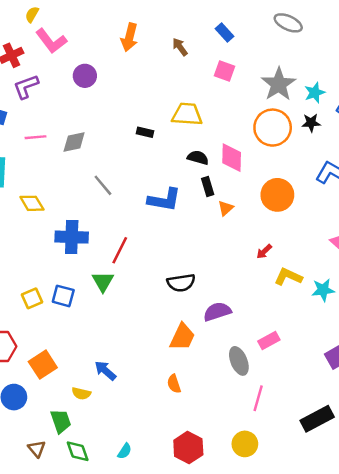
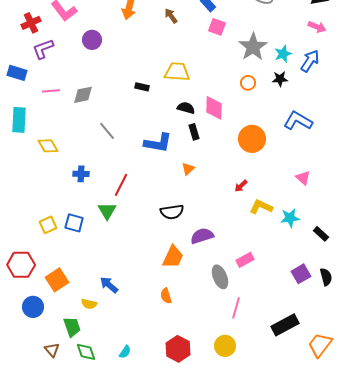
pink square: (224, 71) -> (217, 27), moved
orange circle: (273, 128) -> (248, 83), size x0.5
orange triangle: (226, 208) -> (188, 169), moved
blue cross: (72, 237) -> (81, 174), size x0.6

